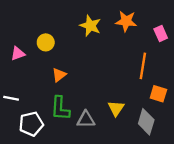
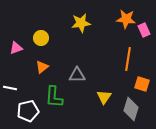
orange star: (126, 21) -> (126, 19), moved
yellow star: (90, 26) -> (81, 23), turned -30
orange triangle: (59, 75) -> (42, 67), moved
gray triangle: (86, 119) -> (77, 75), moved

